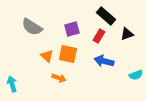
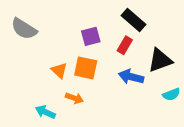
gray semicircle: (32, 27) -> (24, 29), moved
black triangle: (127, 34) -> (160, 60), moved, size x1.5
cyan arrow: (12, 84) -> (45, 112), moved, turned -49

